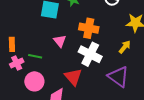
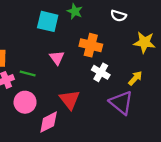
yellow arrow: (125, 47) -> (135, 78), moved
white cross: (90, 54) -> (101, 72), moved, size x0.7

